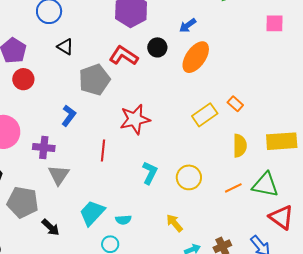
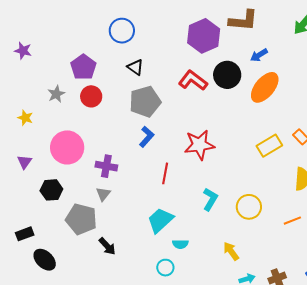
black circle: (157, 47) -> (227, 75), size x1.4
gray pentagon: (94, 80) -> (145, 102), moved
blue L-shape: (69, 116) -> (147, 137), moved
gray triangle: (59, 175) -> (103, 194), moved, size x0.7
cyan trapezoid: (92, 213) -> (160, 220), moved

